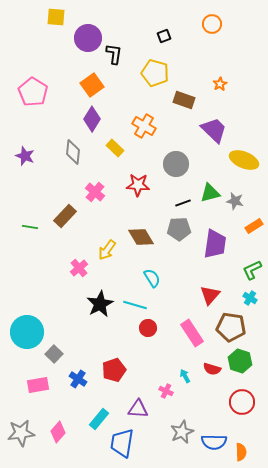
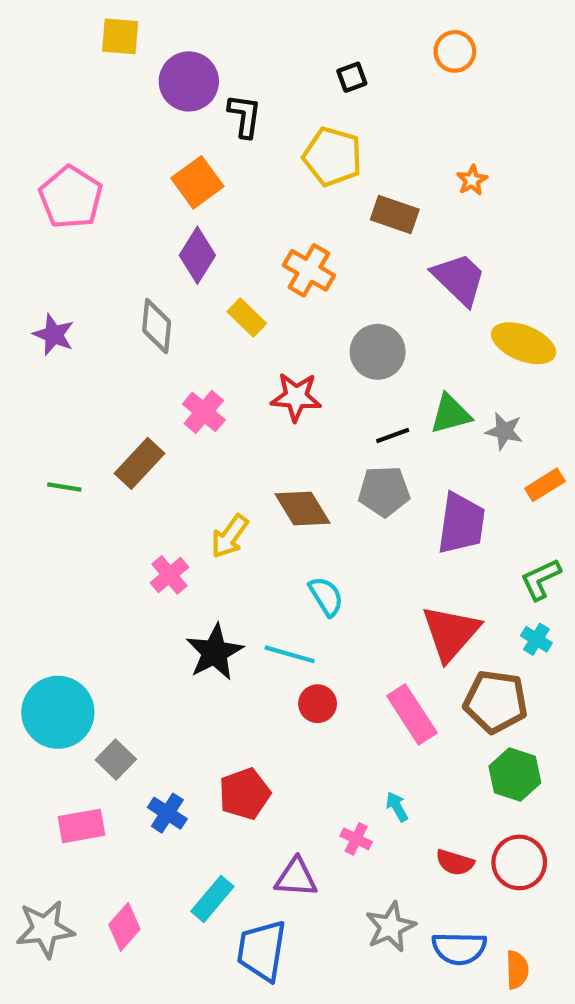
red triangle: (210, 295) -> (451, 633), size x1.4
red semicircle: (212, 369) -> (455, 862), moved

